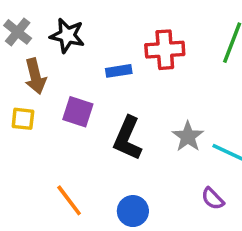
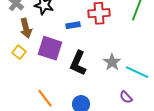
purple square: (78, 112) -> (50, 48), size x1.4
yellow square: (23, 119) -> (19, 52), turned 32

